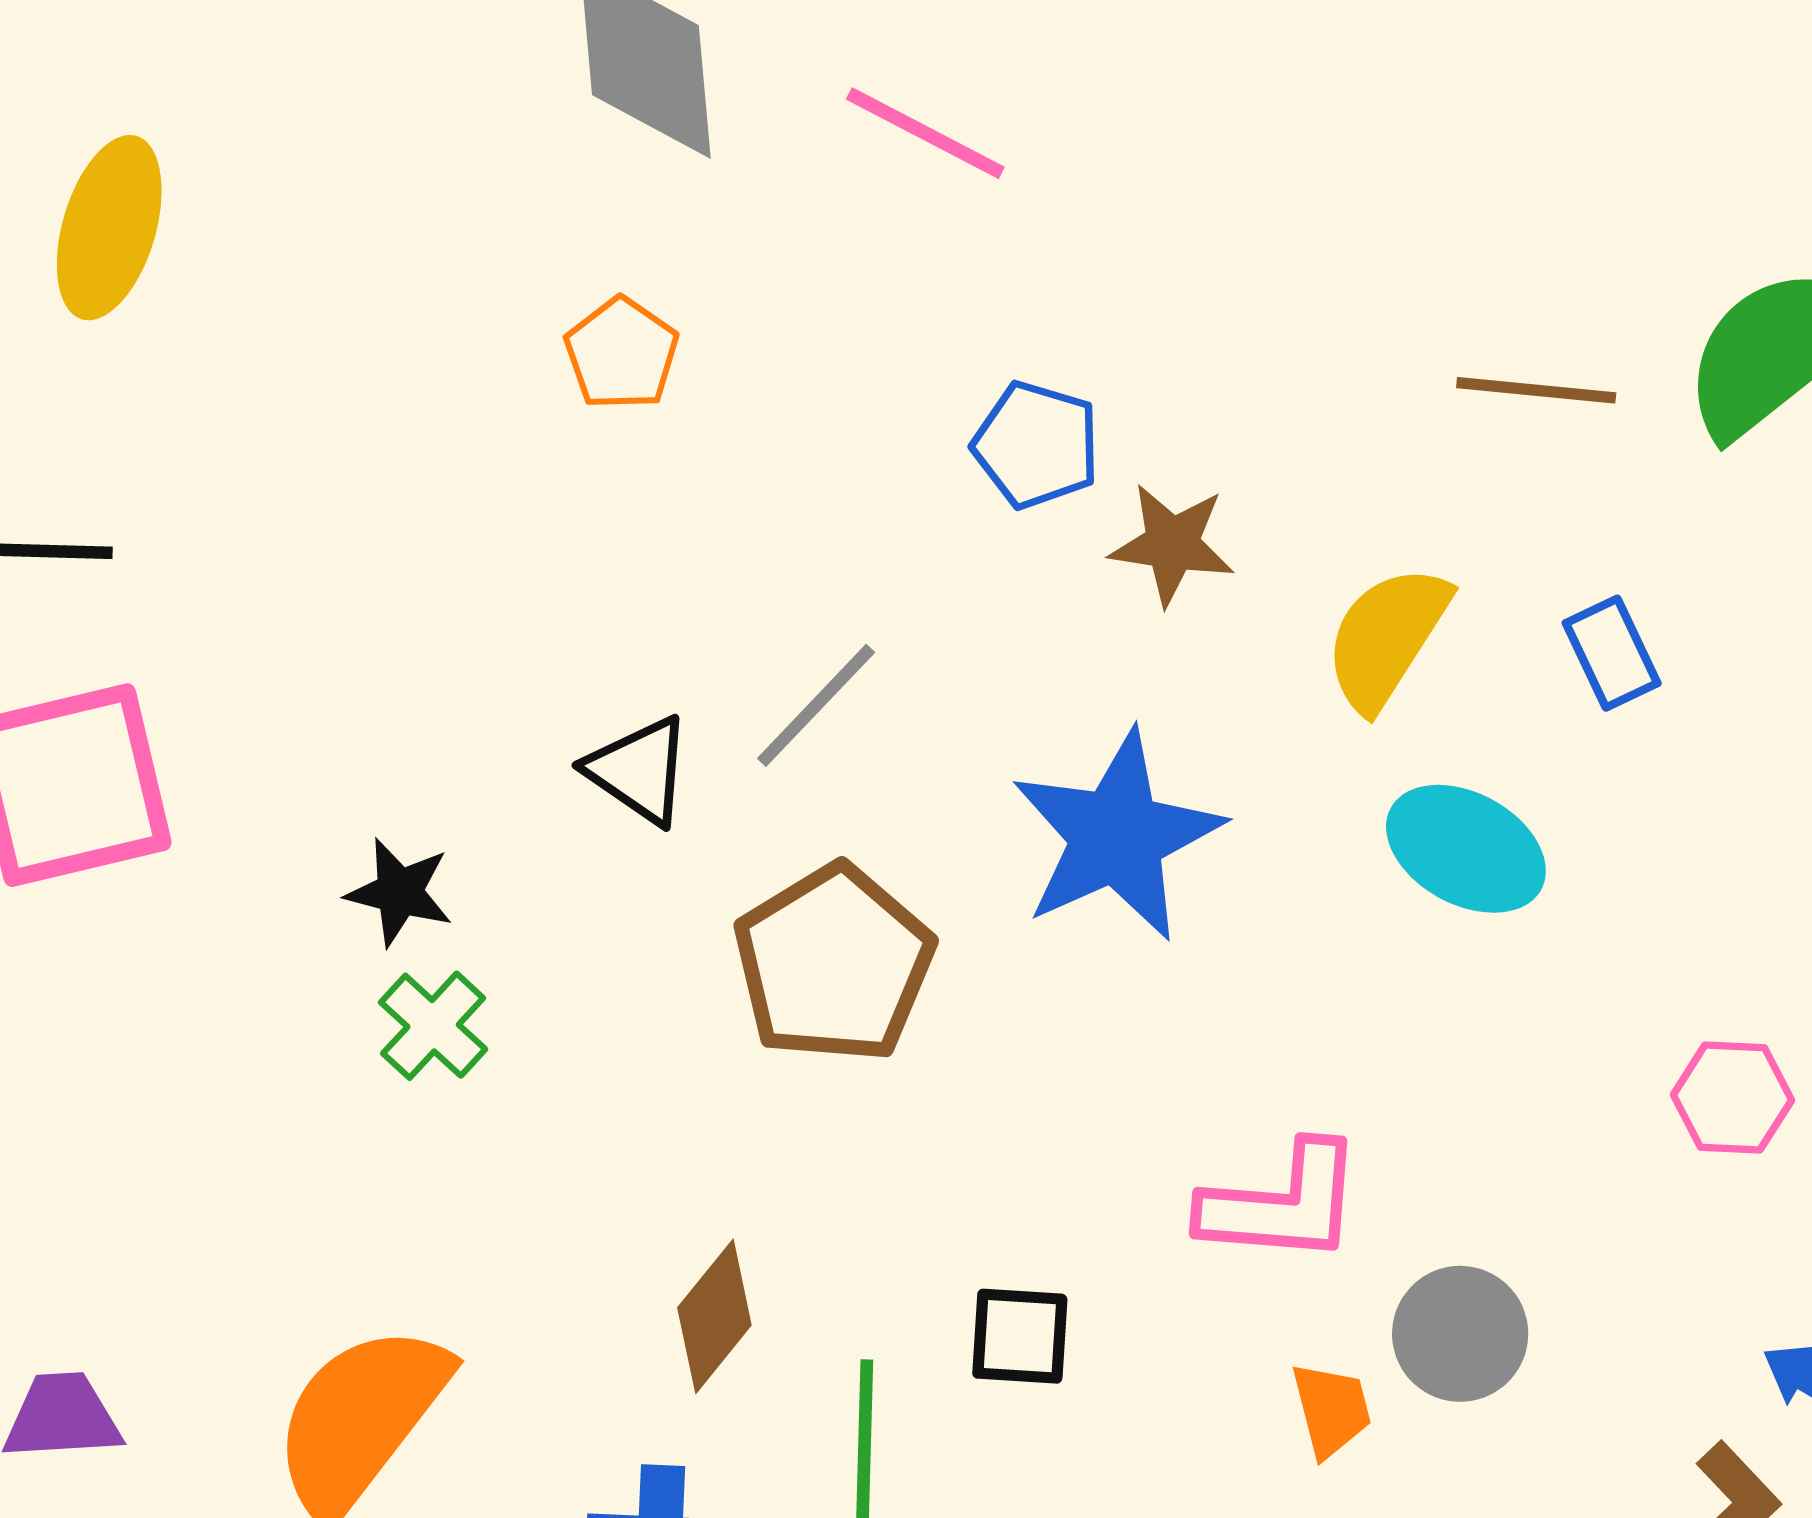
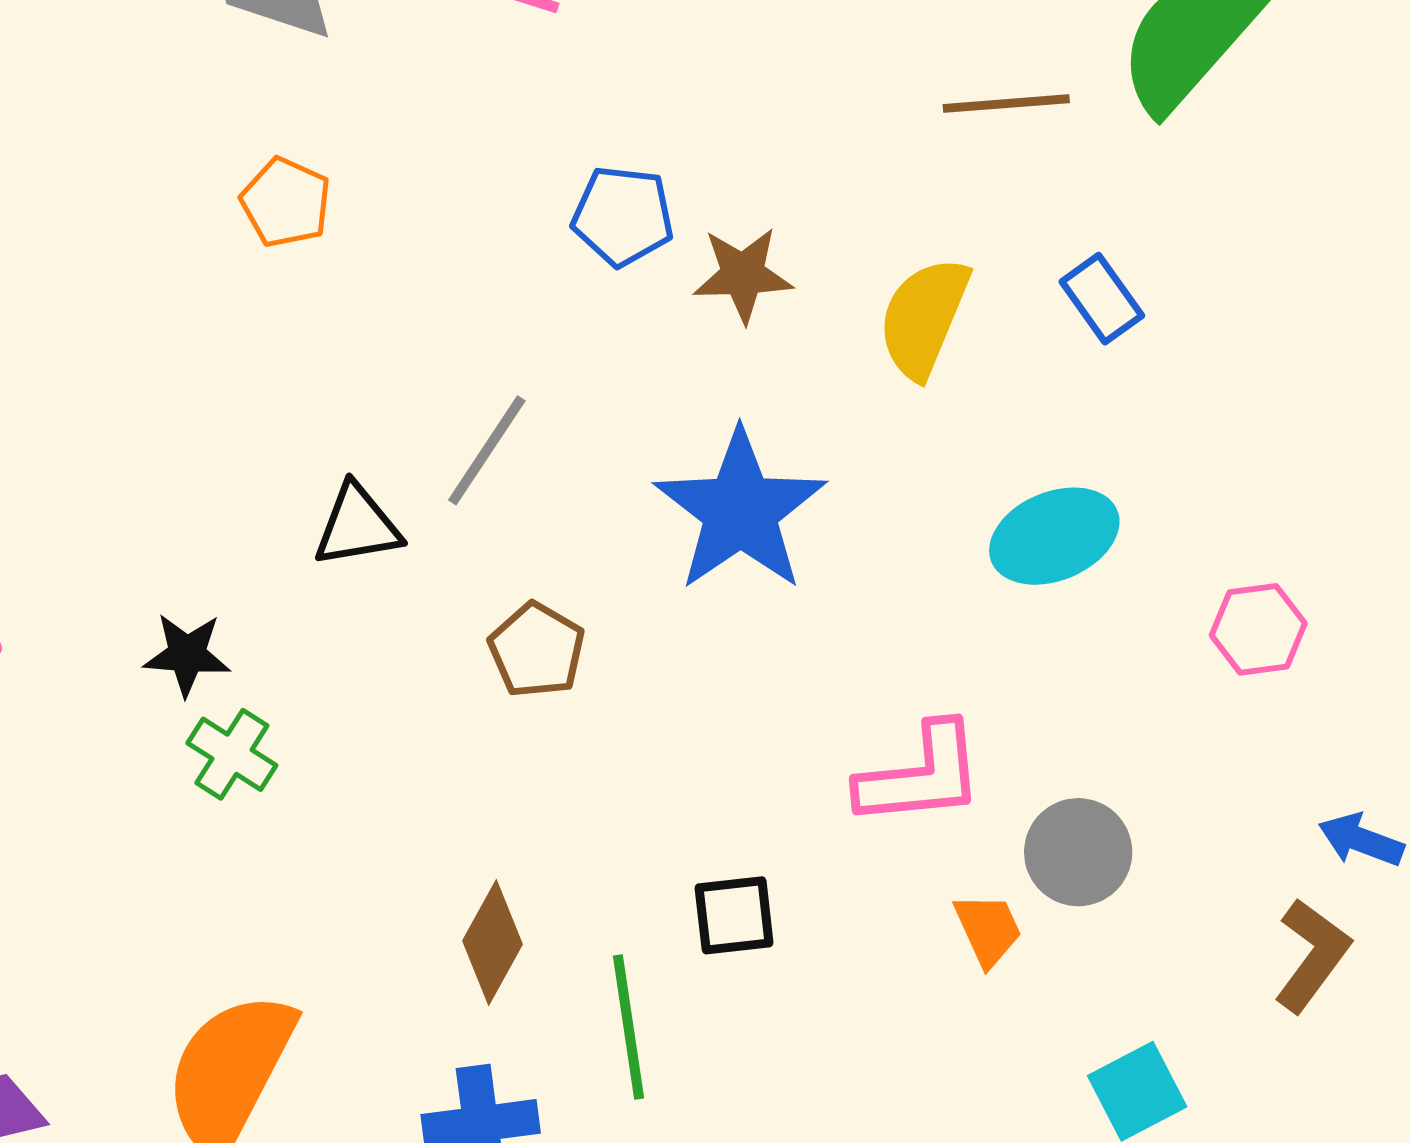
black triangle: (639, 770) -> (357, 526), turned -34
cyan ellipse: (1466, 849) -> (1054, 536), moved, turned -41
brown pentagon: (834, 964) -> (537, 650), size x0.6

